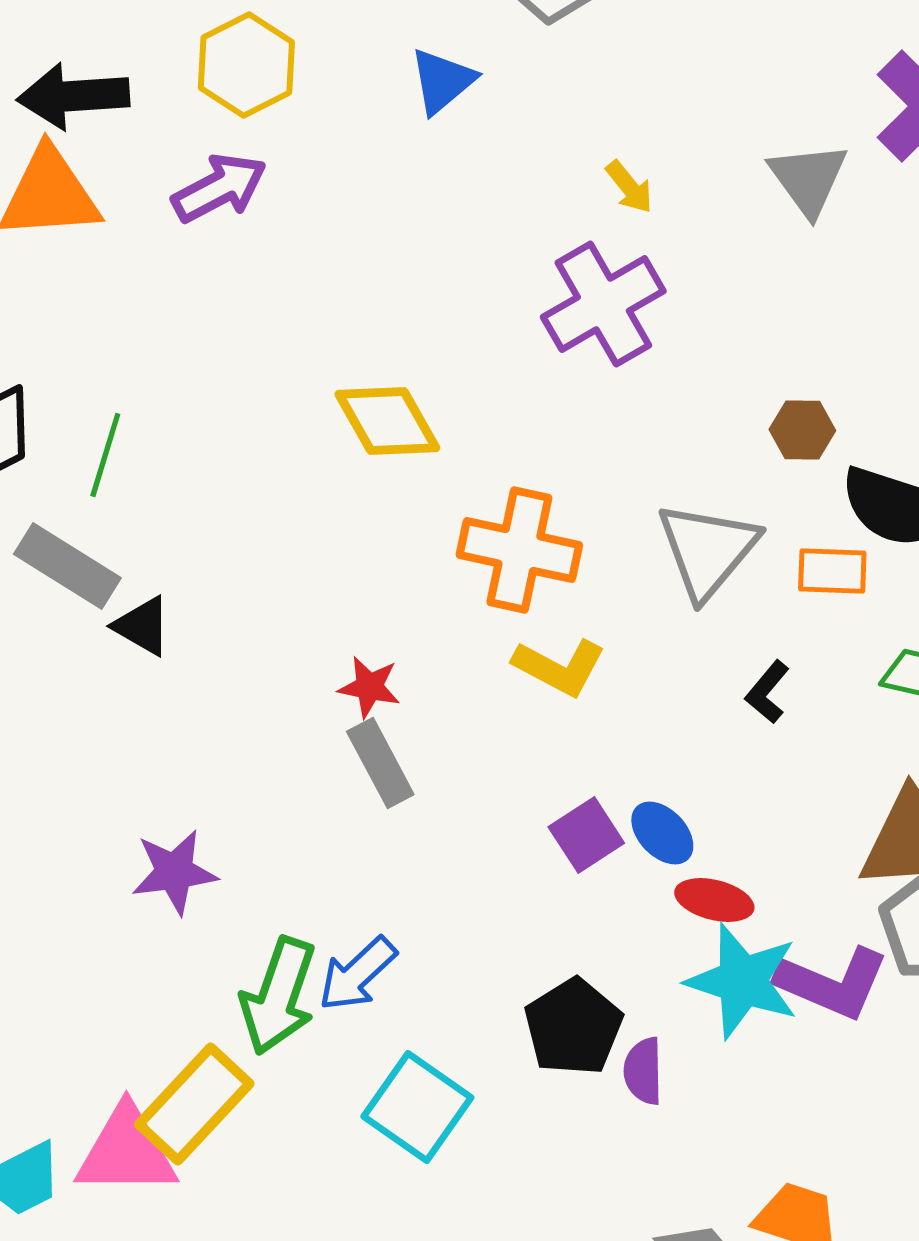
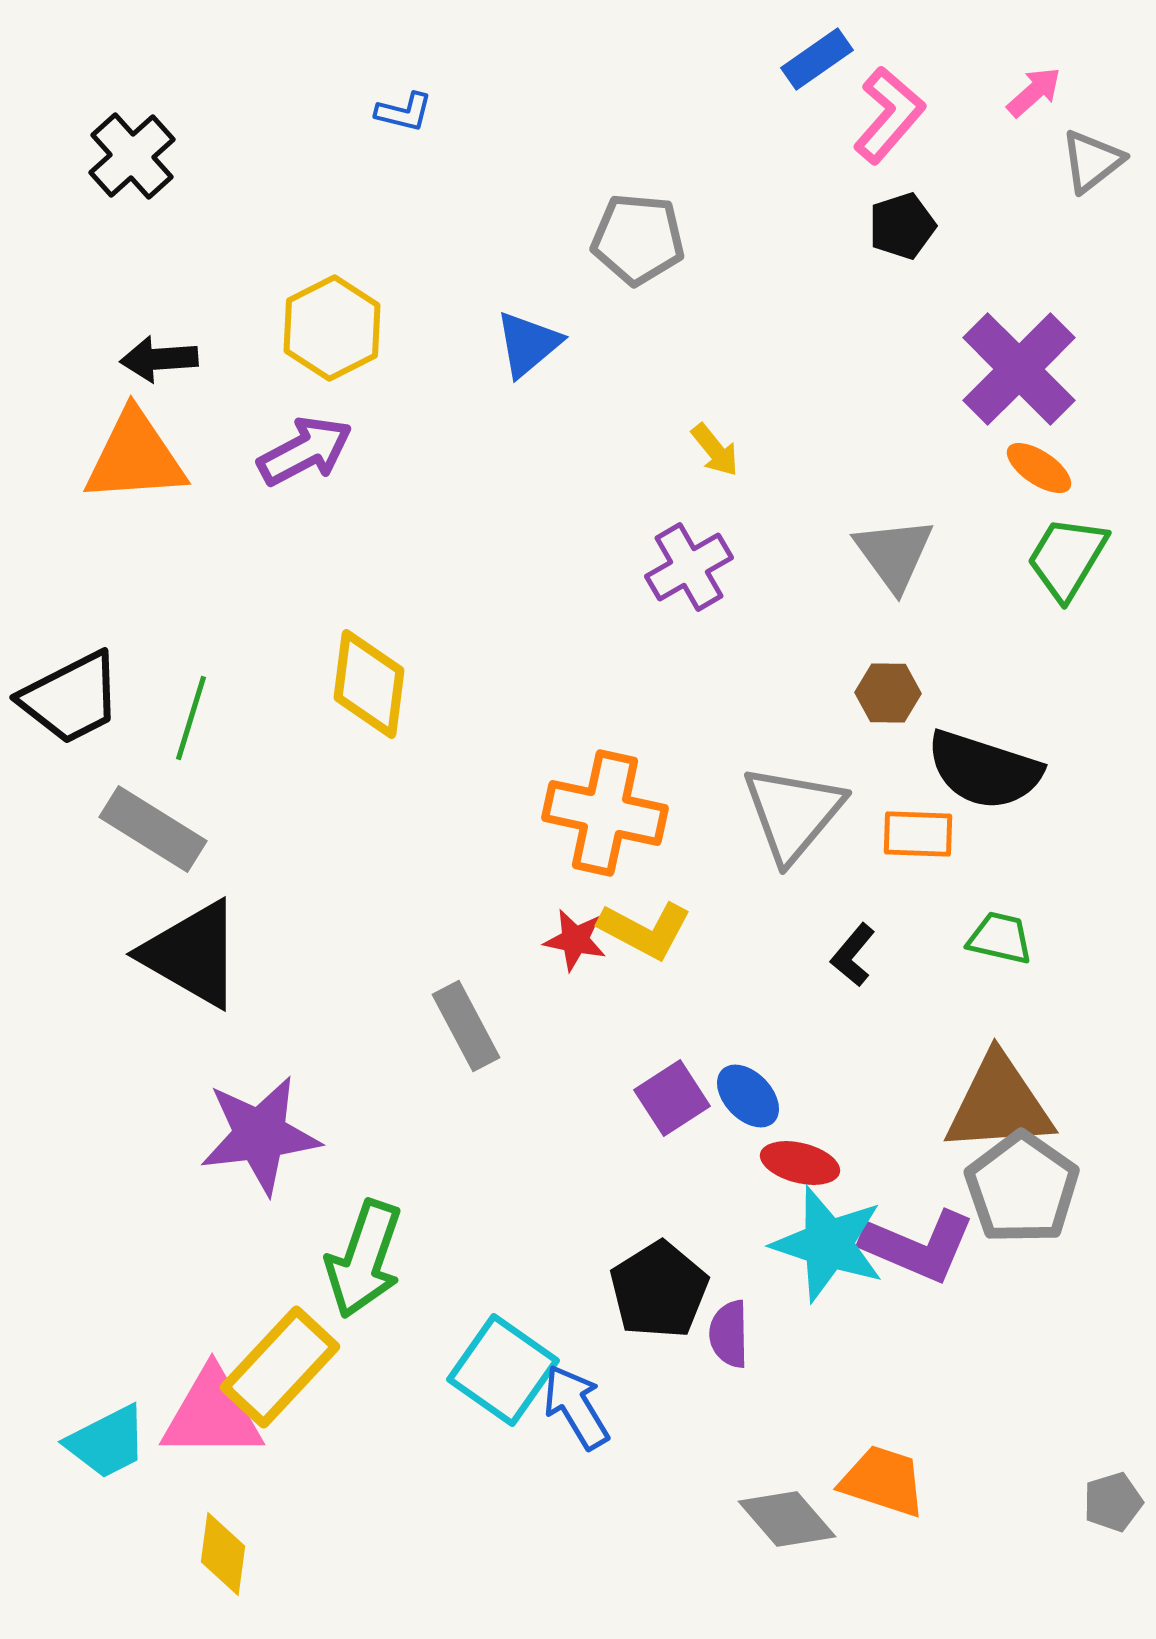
black arrow: (73, 96) -> (159, 359), size x0.7
gray triangle: (808, 179) -> (894, 554), moved
purple cross: (603, 304) -> (689, 567), size x0.7
yellow diamond: (387, 421) -> (369, 684), moved, turned 37
black triangle: (142, 626) -> (192, 954), moved, size x1.8
red star: (369, 687) -> (575, 940), moved
purple star: (174, 872) -> (260, 1135), size x1.4
blue arrow: (357, 974) -> (576, 1407), moved, turned 102

